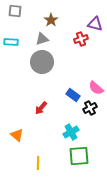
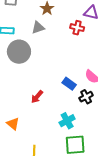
red cross: (81, 39) -> (77, 28), turned 32
gray circle: (42, 62) -> (19, 52), moved

